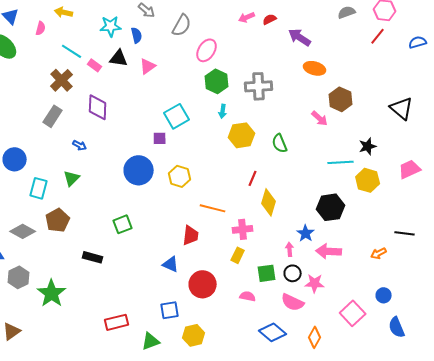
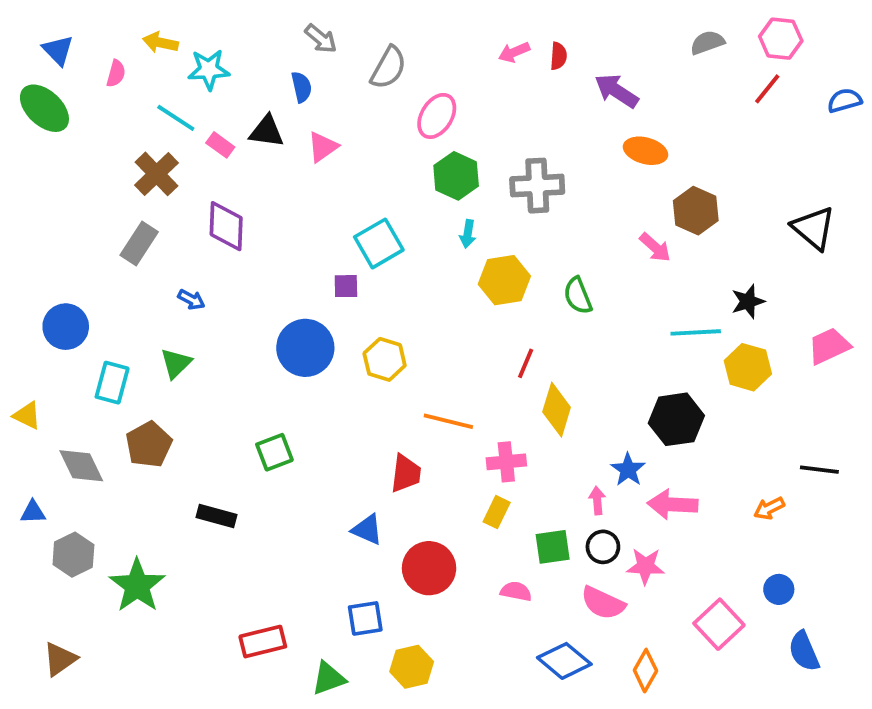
red semicircle: (270, 19) -> (559, 56), turned 120
cyan star: (111, 26) -> (209, 70), moved
gray diamond: (23, 231) -> (81, 466), turned 35

